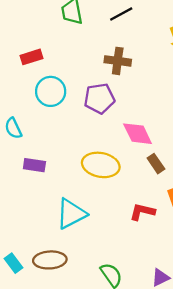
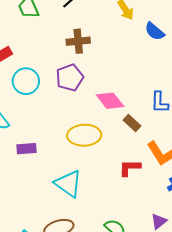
cyan triangle: (71, 214) -> (68, 184), turned -44

